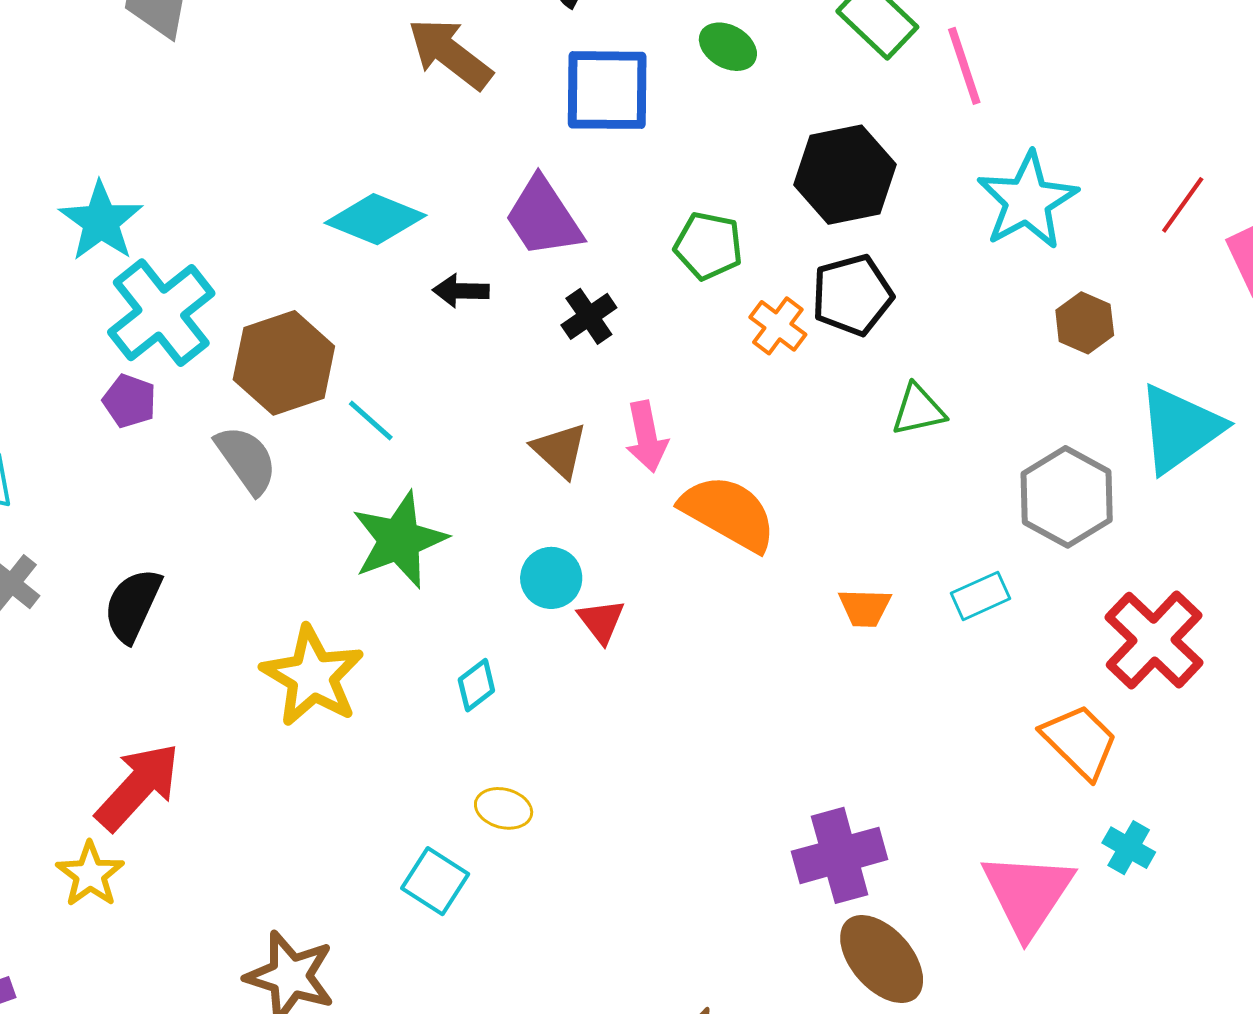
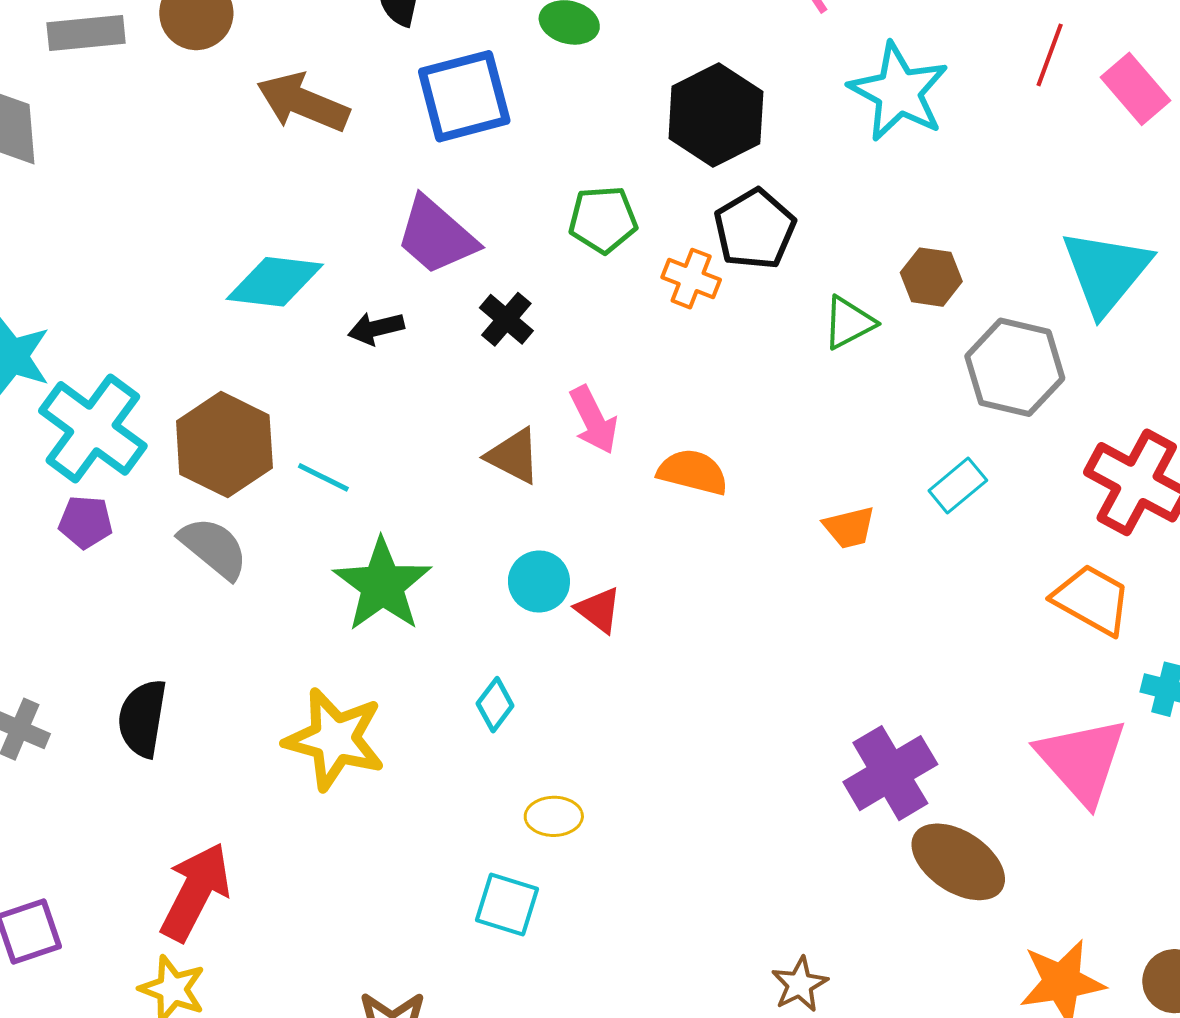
brown hexagon: (1085, 323) -> (931, 277), moved
orange semicircle: (728, 513) -> (693, 472), size x0.7

